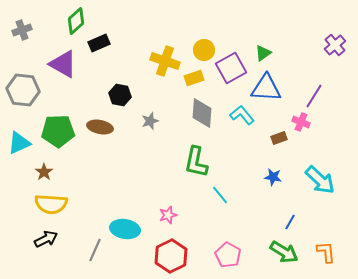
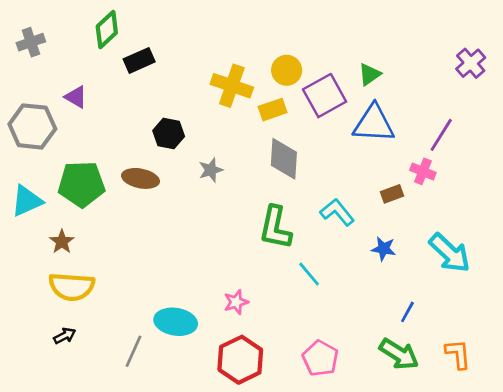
purple triangle: (63, 64) -> (76, 97), moved, size x0.6
cyan L-shape: (242, 115) -> (337, 212), moved
black arrow: (46, 239) -> (65, 336), size x0.7

